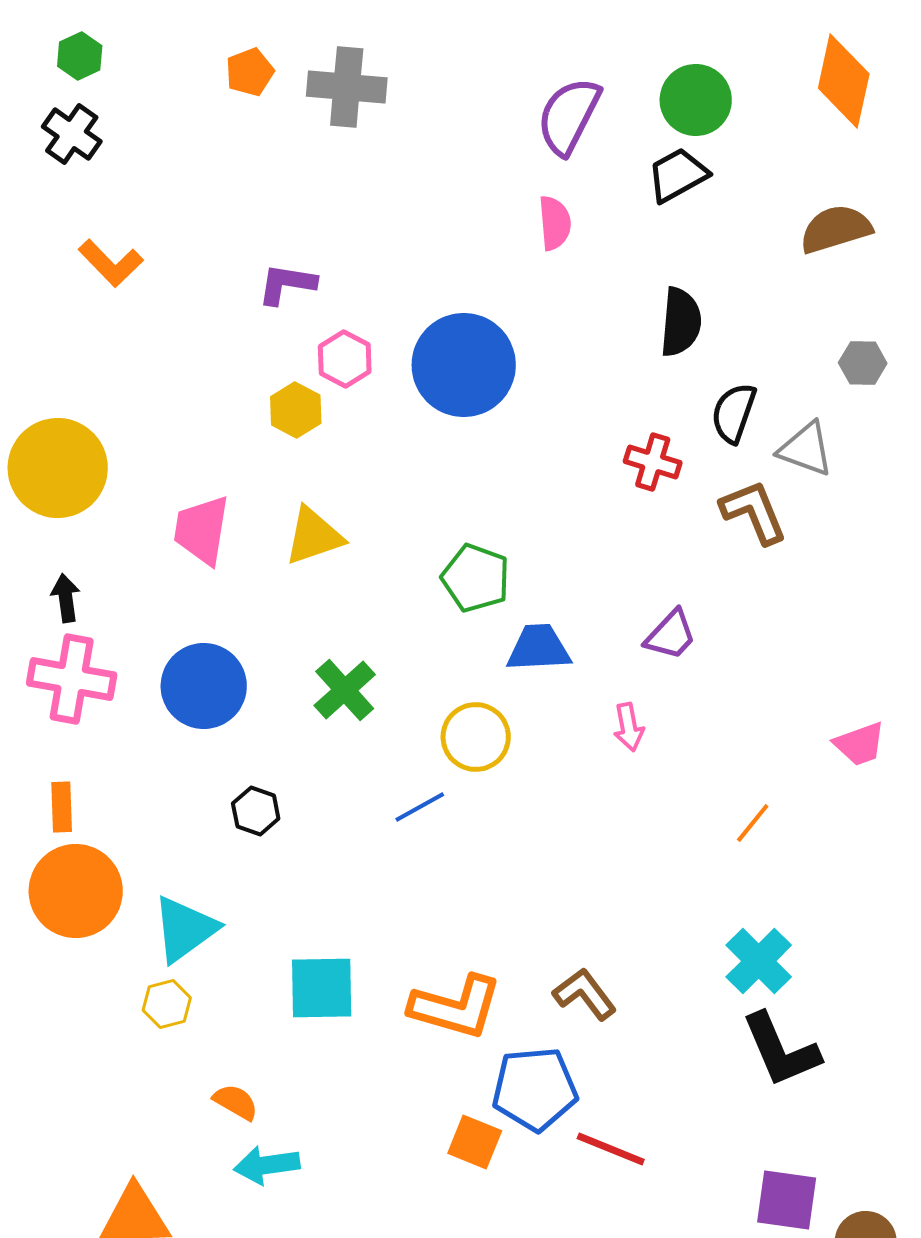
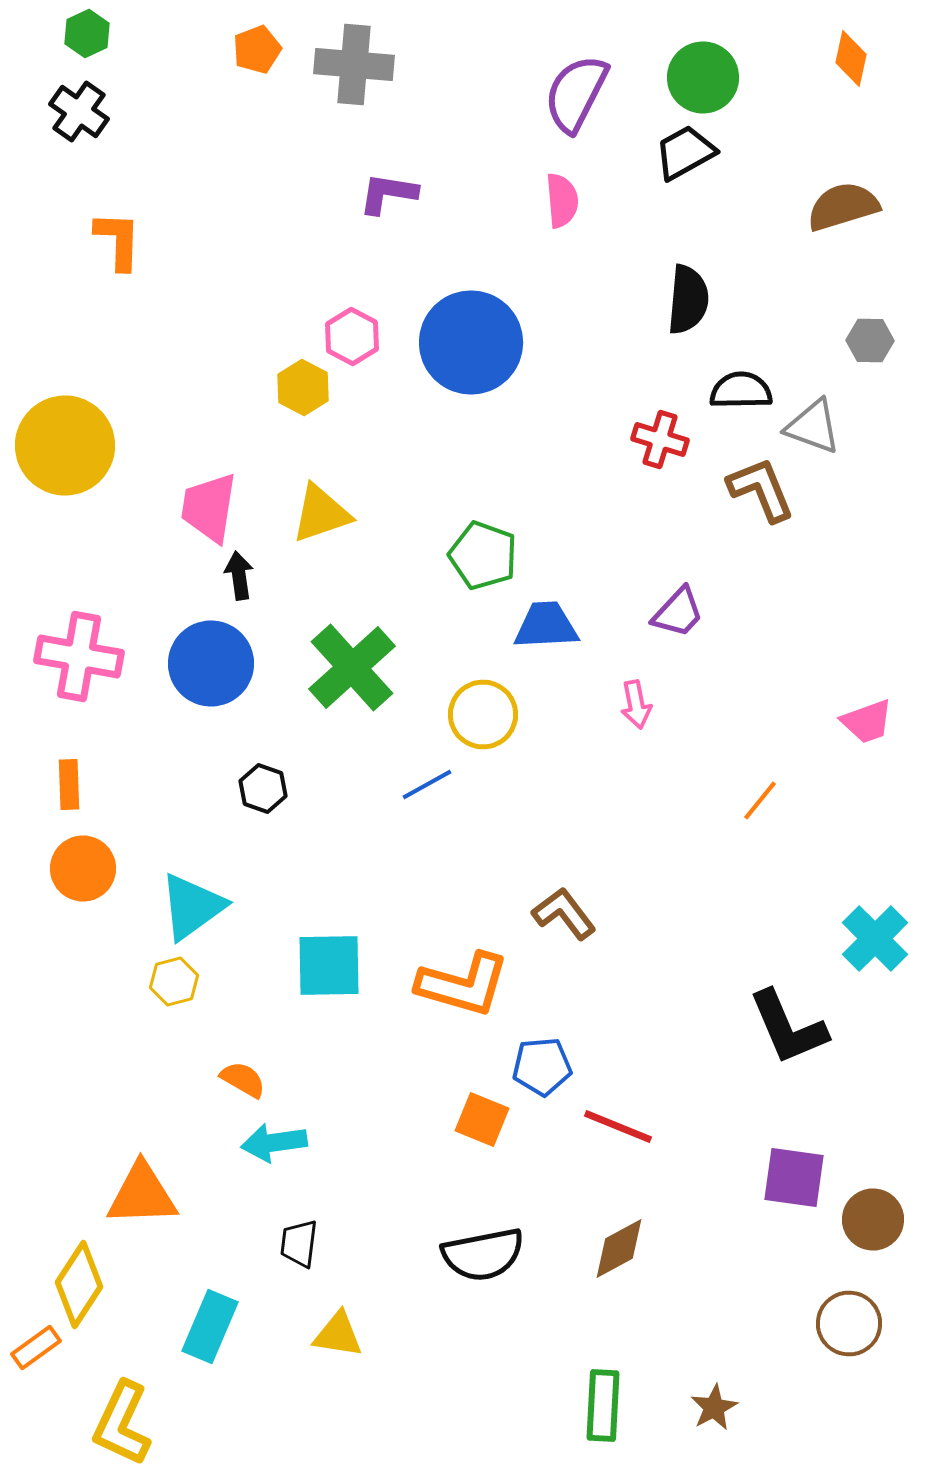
orange diamond: (844, 81) -> (851, 58), size x0.6
orange L-shape: (111, 263) -> (118, 240), turned -134
purple L-shape: (287, 284) -> (388, 194), moved
black semicircle: (734, 413) -> (741, 390), turned 70
black arrow: (66, 598) -> (239, 576), moved
green cross: (345, 690) -> (352, 668), size x1.4
orange circle: (76, 891) -> (83, 868), size x0.7
cyan cross: (759, 961) -> (875, 938), moved
brown L-shape: (585, 994) -> (564, 914), moved
blue pentagon: (535, 1089) -> (542, 1066), size x0.7

